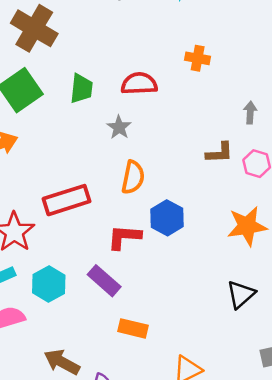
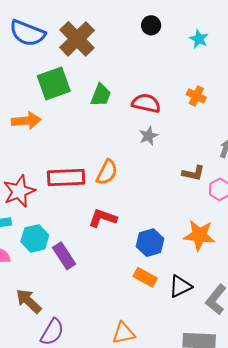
gray star: (119, 127) -> (148, 136), moved
orange semicircle: (133, 177) -> (107, 172), moved
blue hexagon: (167, 218) -> (150, 243), moved
purple rectangle: (104, 281) -> (64, 256), moved
orange rectangle: (133, 328) -> (145, 277), moved

